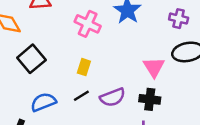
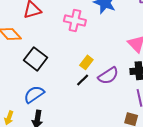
yellow rectangle: (84, 67) -> (86, 62), moved, turned 32
blue semicircle: (43, 102) -> (34, 94), moved

